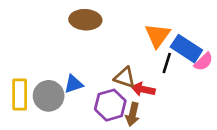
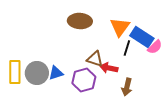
brown ellipse: (85, 20) -> (80, 21), moved
blue triangle: (74, 84) -> (56, 73), moved
brown arrow: (133, 114) -> (127, 87), moved

